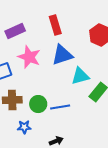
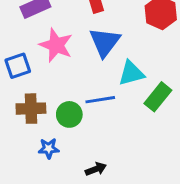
blue triangle: (62, 55) -> (105, 42), turned -35
blue line: (60, 107) -> (100, 100), moved

